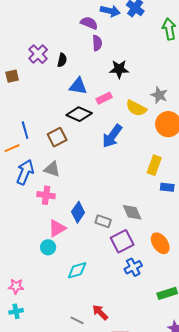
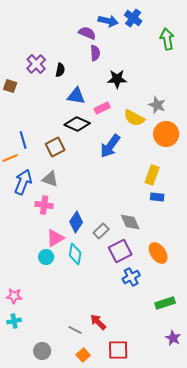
brown square: (12, 76) -> (10, 86), turned 32
blue rectangle: (167, 187) -> (157, 197), moved
gray rectangle: (103, 221) -> (101, 231), turned -63
cyan diamond: (77, 270) -> (75, 254), moved, turned -65

